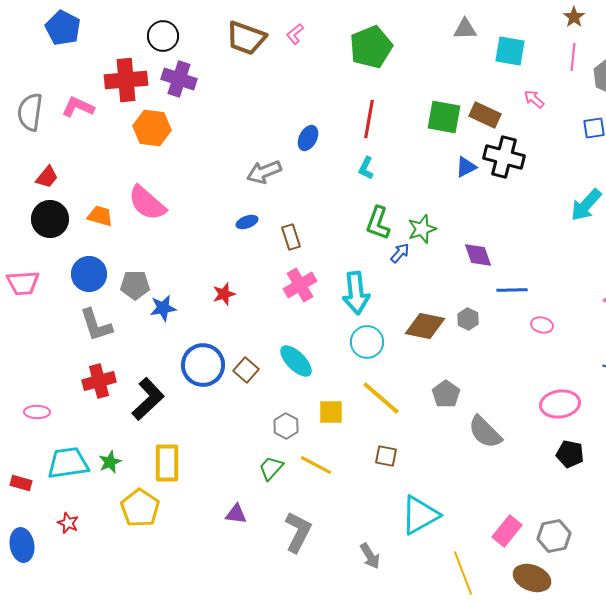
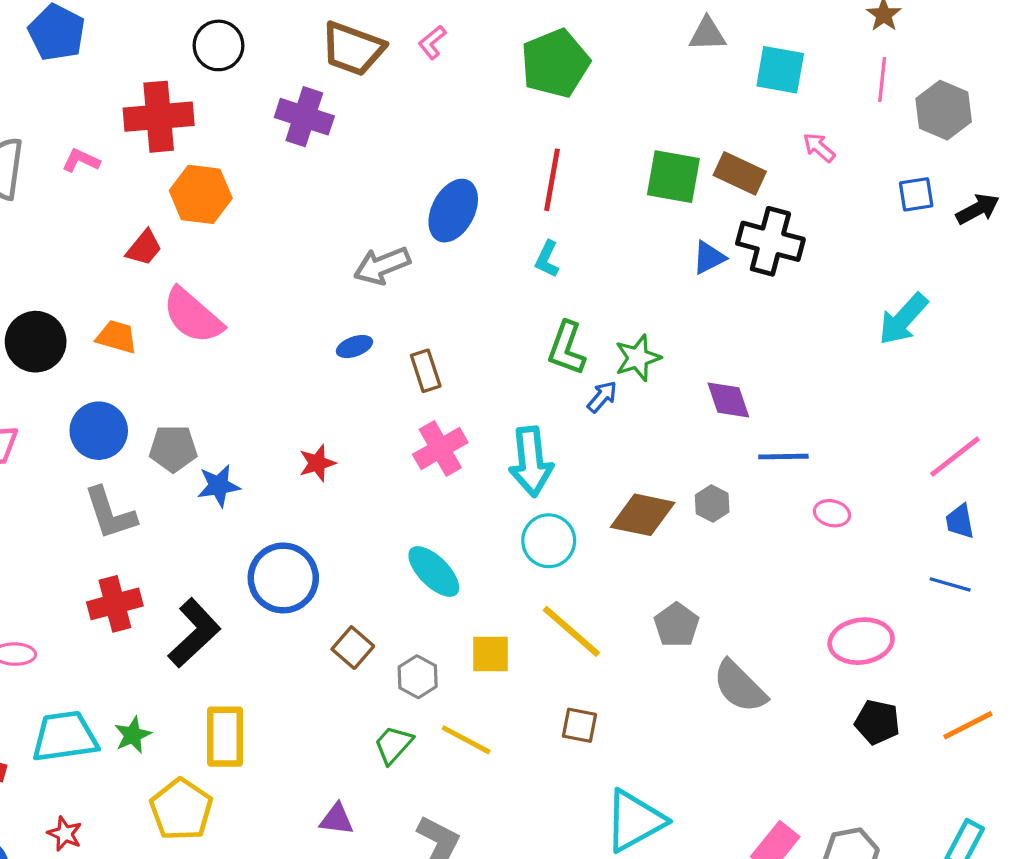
purple cross: (179, 79) -> (304, 117), moved
pink L-shape: (78, 107) -> (81, 160), size x0.7
blue ellipse: (308, 138) -> (453, 211), size x1.5
red trapezoid: (47, 177) -> (144, 248), moved
brown square: (246, 370) -> (353, 648), moved

